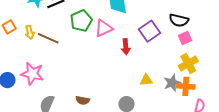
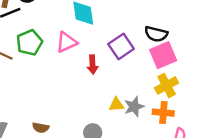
green pentagon: (81, 21) -> (29, 43), moved
pink square: (185, 38) -> (163, 55), size x1.6
gray star: (172, 83) -> (134, 107), moved

